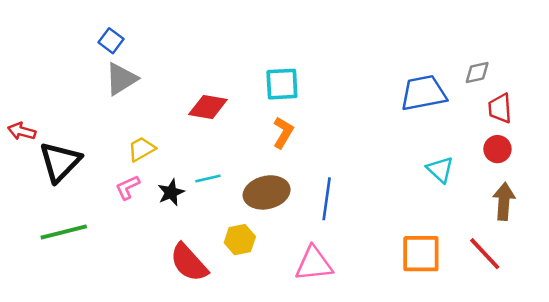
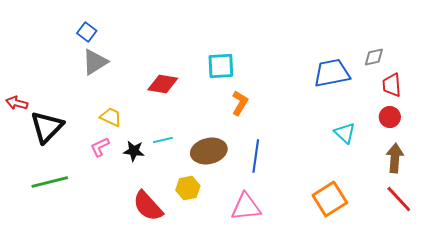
orange L-shape: (283, 133) -> (240, 103), moved
yellow trapezoid: (142, 149) -> (111, 117), turned 55
black star: (171, 192) -> (134, 151), turned 30
orange square: (421, 254) -> (330, 199), turned -32
red line: (485, 254) -> (399, 199), moved

